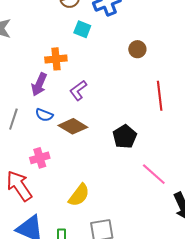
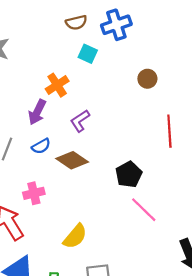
orange cross: (56, 59) -> (57, 85), turned -30
blue semicircle: (44, 115) -> (41, 146), turned -54
pink line: (154, 174) -> (144, 210), moved

